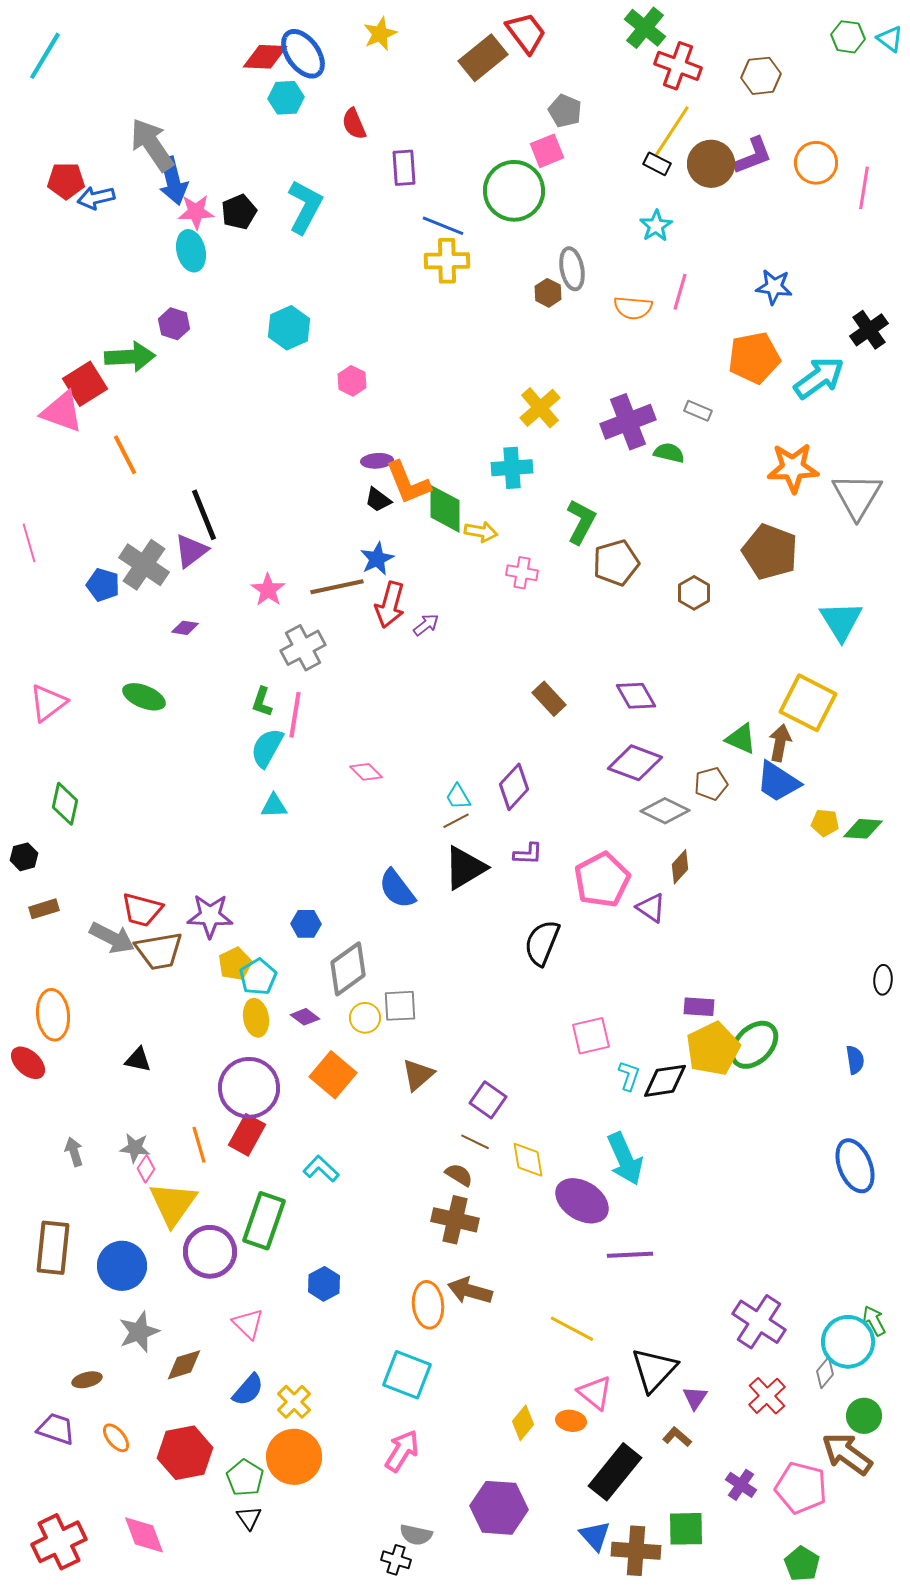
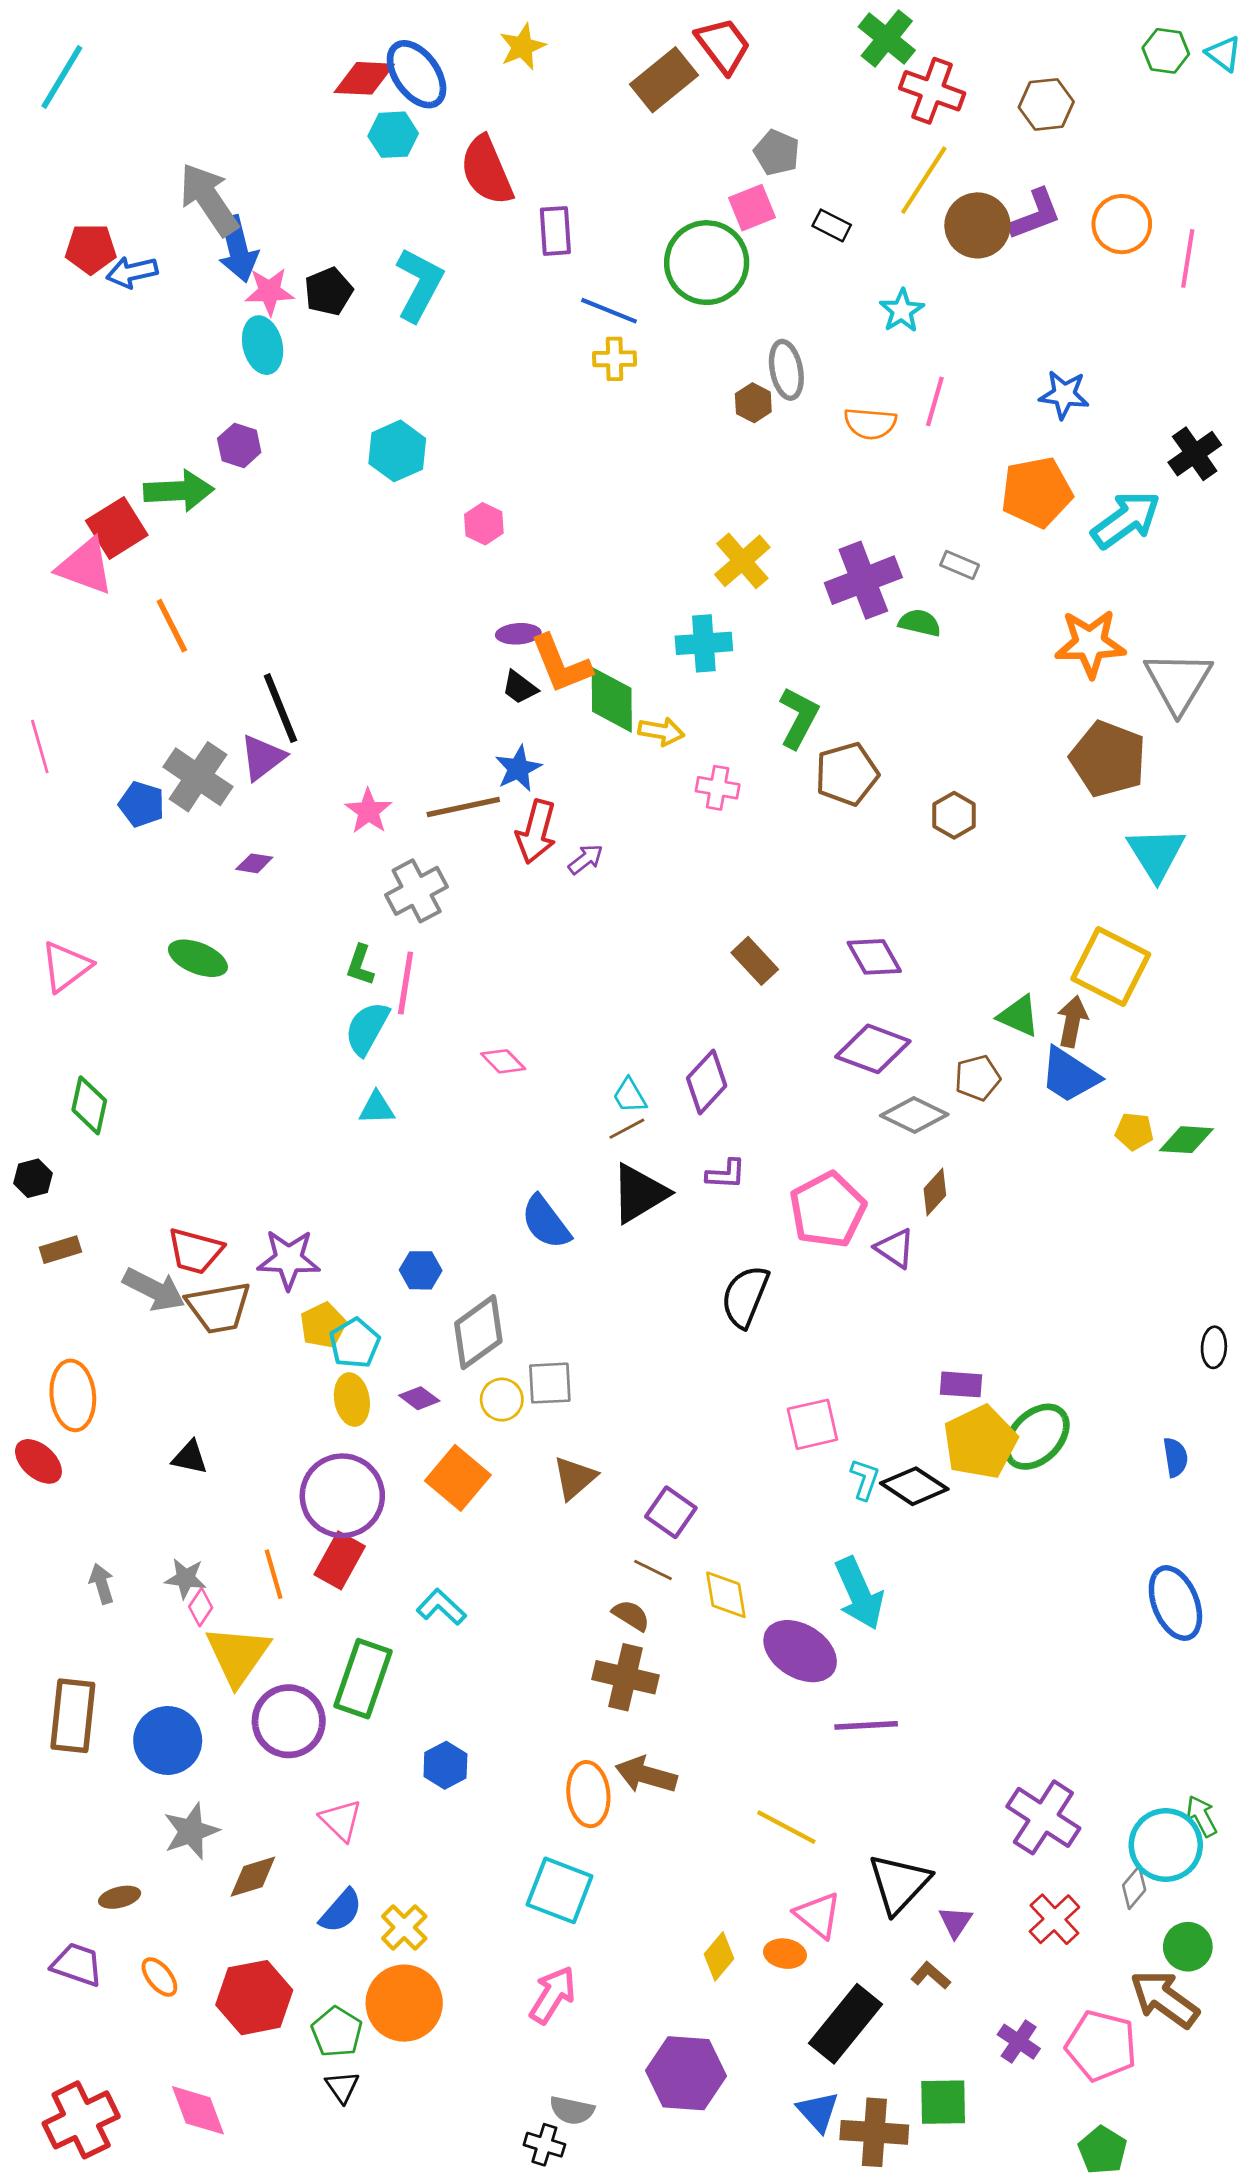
red semicircle: (354, 124) -> (487, 170), size x1.6
black rectangle: (657, 164) -> (832, 225), moved
yellow cross: (447, 261) -> (615, 359), size x0.7
brown pentagon: (770, 552) -> (1108, 759), moved
black diamond: (665, 1081) -> (914, 1486), turned 42

